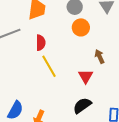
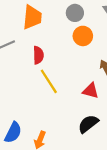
red triangle: (86, 76) -> (91, 91), turned -42

